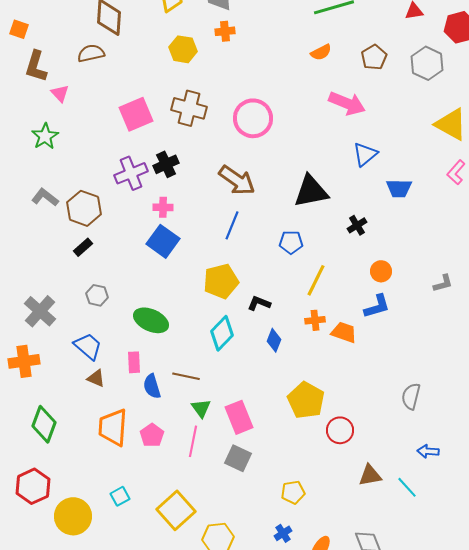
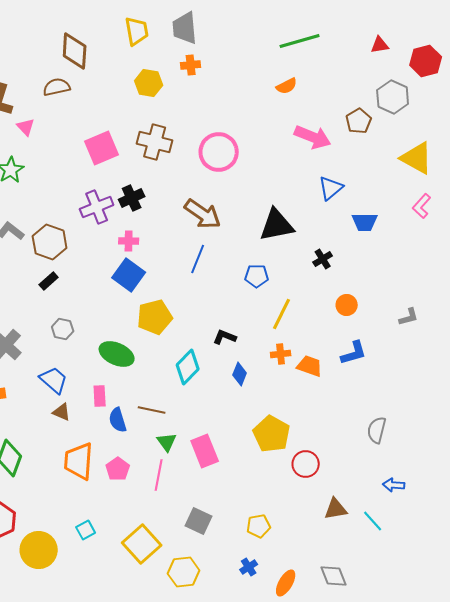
brown pentagon: (374, 57) -> (359, 121), moved
yellow pentagon: (221, 281) -> (155, 317), moved
blue L-shape: (377, 306) -> (354, 353), moved
gray square: (238, 458) -> (199, 521), moved

